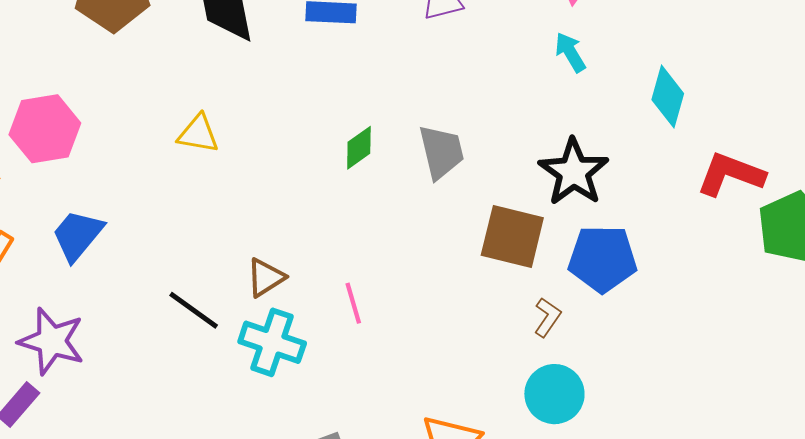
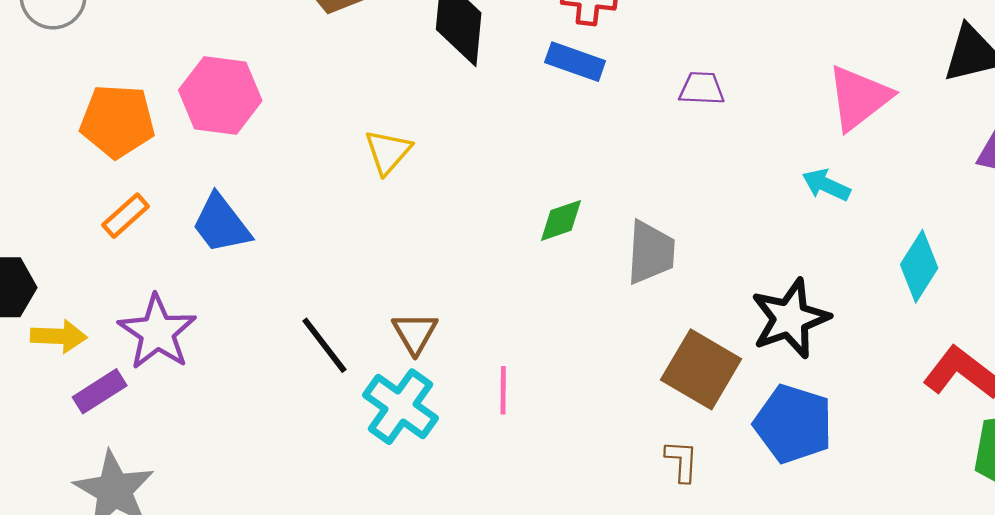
cyan arrow: (570, 52) -> (826, 185), turned -51
yellow triangle: (198, 134) -> (388, 152), turned 45
blue trapezoid: (78, 235) -> (221, 224), turned -94
brown triangle: (266, 278) -> (415, 333), turned -45
brown L-shape: (547, 317) -> (682, 461), moved, turned -48

